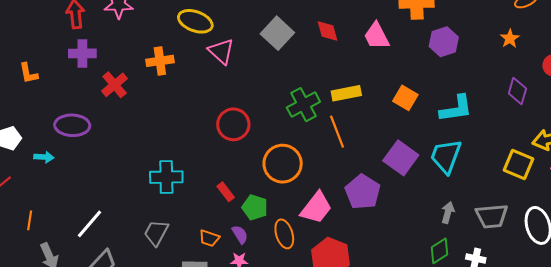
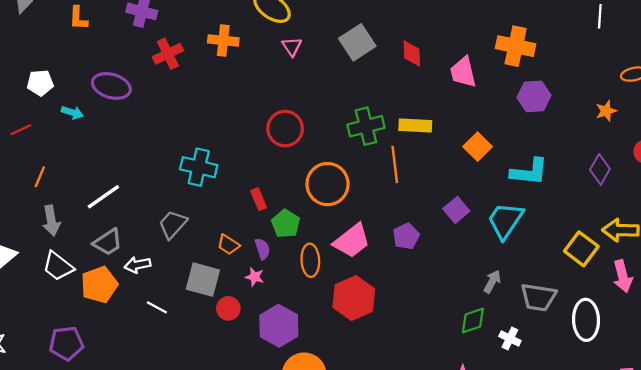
pink triangle: (221, 51) -> (292, 47), size x0.7
purple square: (401, 158) -> (456, 210), size x0.7
purple pentagon: (363, 192) -> (406, 236), size x0.7

